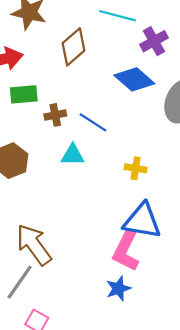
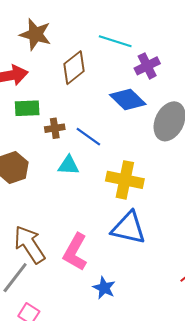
yellow cross: (136, 168) -> (125, 180), size x1.8
pink L-shape: (126, 251) -> (75, 252), moved
blue star: (118, 289) -> (104, 288), turned -30

